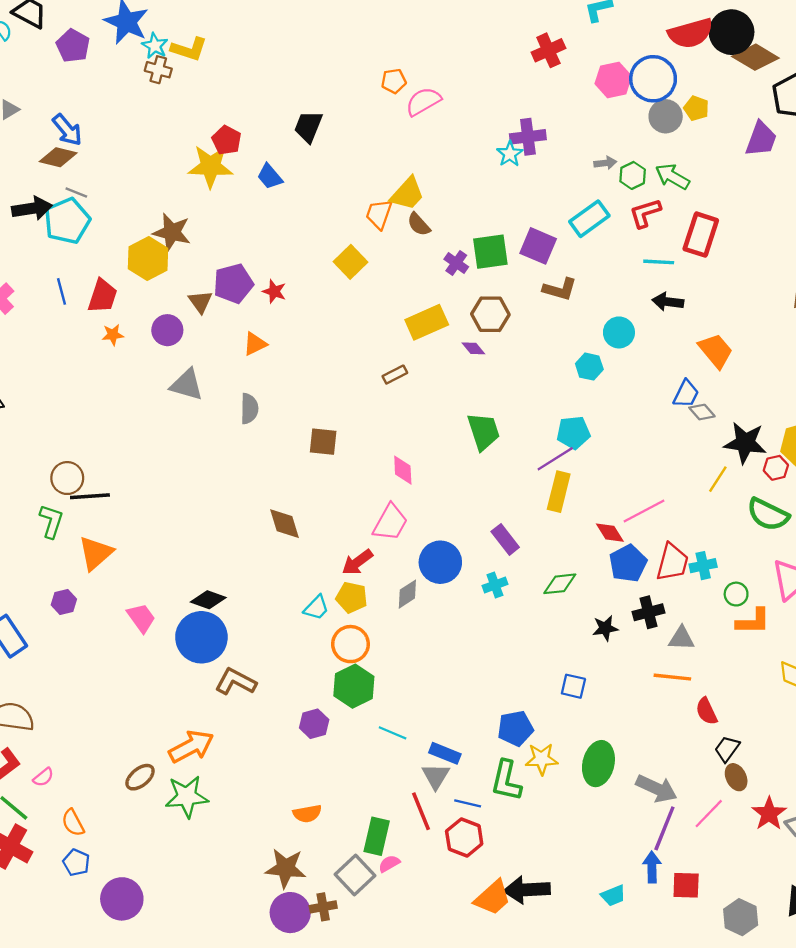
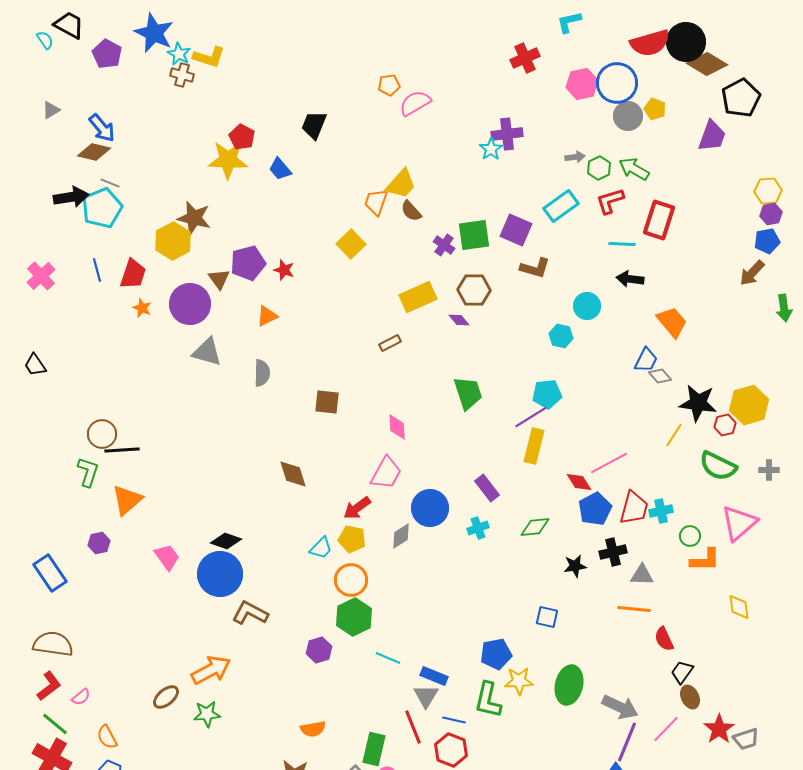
purple circle: (167, 330) -> (190, 304), size x1.5
orange star: (113, 335) -> (142, 308), turned 30
green star: (187, 797) -> (207, 714), size x0.7

